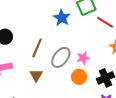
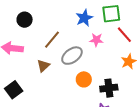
pink star: (83, 58) -> (96, 40), moved

